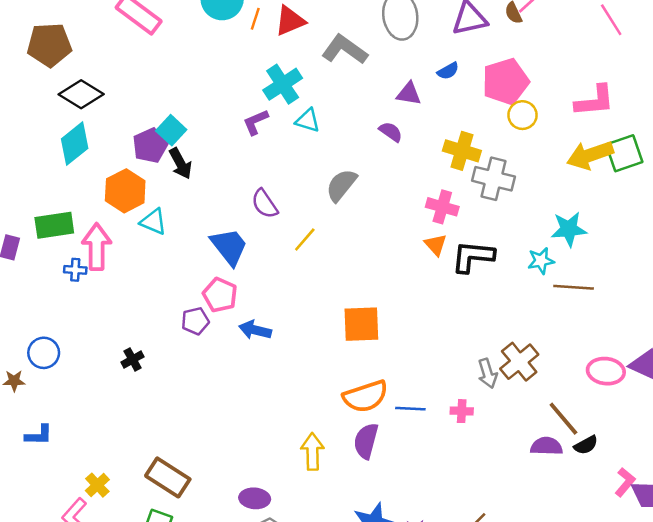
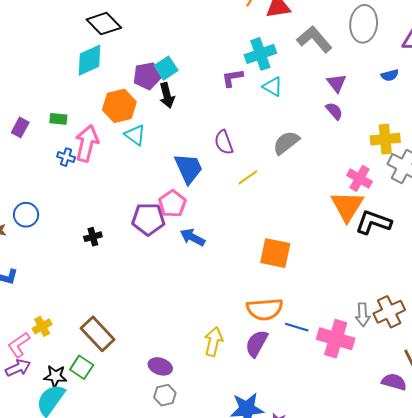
purple triangle: (409, 94) -> (336, 83), moved, turned 30
yellow cross: (462, 151) -> (385, 139), turned -36
green rectangle: (54, 225) -> (58, 119), size x0.6
orange triangle: (436, 245) -> (347, 206), size x1.8
purple pentagon: (195, 321) -> (148, 219), size x1.5
pink cross: (462, 411) -> (336, 339), size x2.0

